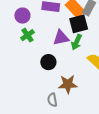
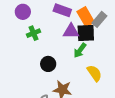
purple circle: (22, 16) -> (23, 12), moved
purple triangle: (61, 38) -> (71, 31), moved

